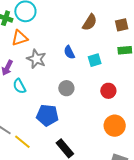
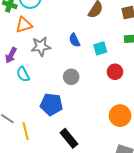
gray star: (36, 59) -> (41, 46), turned -30
red circle: (108, 91) -> (115, 72), moved
yellow line: (22, 142) -> (26, 131), turned 36

